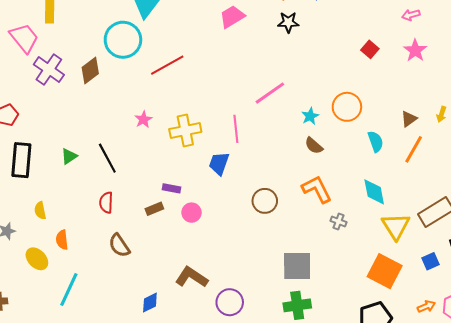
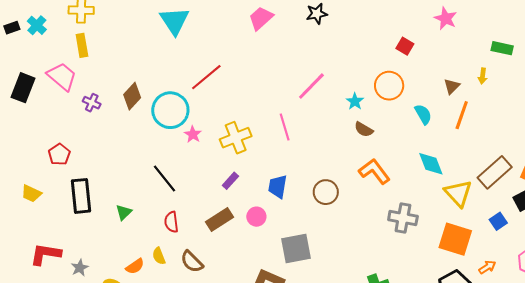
cyan circle: (123, 40) -> (170, 110), moved
red square: (370, 49) -> (405, 46), moved
purple cross: (49, 70) -> (92, 103), size x0.6
green triangle: (69, 156) -> (124, 212), moved
blue trapezoid: (219, 163) -> (278, 186), moved
purple rectangle: (171, 188) -> (230, 181), moved, turned -48
brown rectangle: (154, 209) -> (219, 220), size x1.5
yellow semicircle: (40, 210) -> (159, 256), moved
gray cross: (338, 222) -> (403, 218), moved, size x1.8
orange semicircle: (62, 240) -> (135, 266), turned -108
gray square: (297, 266) -> (296, 249), moved
orange arrow: (426, 306) -> (487, 267), moved

